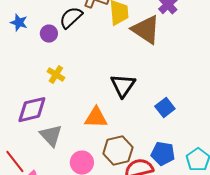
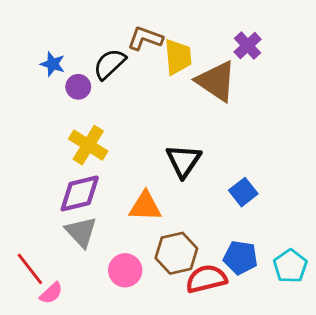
blue star: (19, 23) -> (53, 64), moved
yellow cross: (56, 75) -> (88, 145), size x1.5
purple diamond: (32, 110) -> (80, 193), moved

